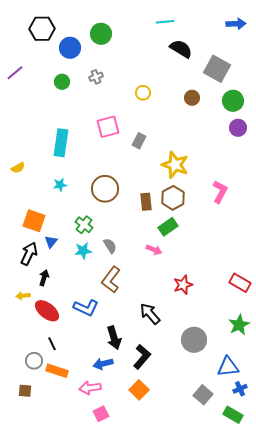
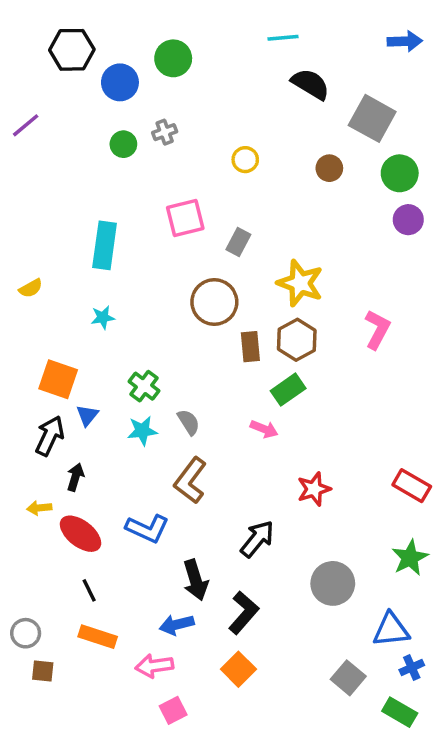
green circle: (62, 82) -> (123, 144), moved
brown circle: (105, 189) -> (214, 302), moved
black arrow: (150, 314) -> (257, 539), turned 80
gray circle: (34, 361) -> (26, 633), moved

